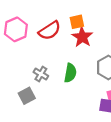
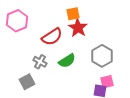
red semicircle: (50, 30) -> (52, 37), moved
green semicircle: (70, 73) -> (67, 61), turned 48

